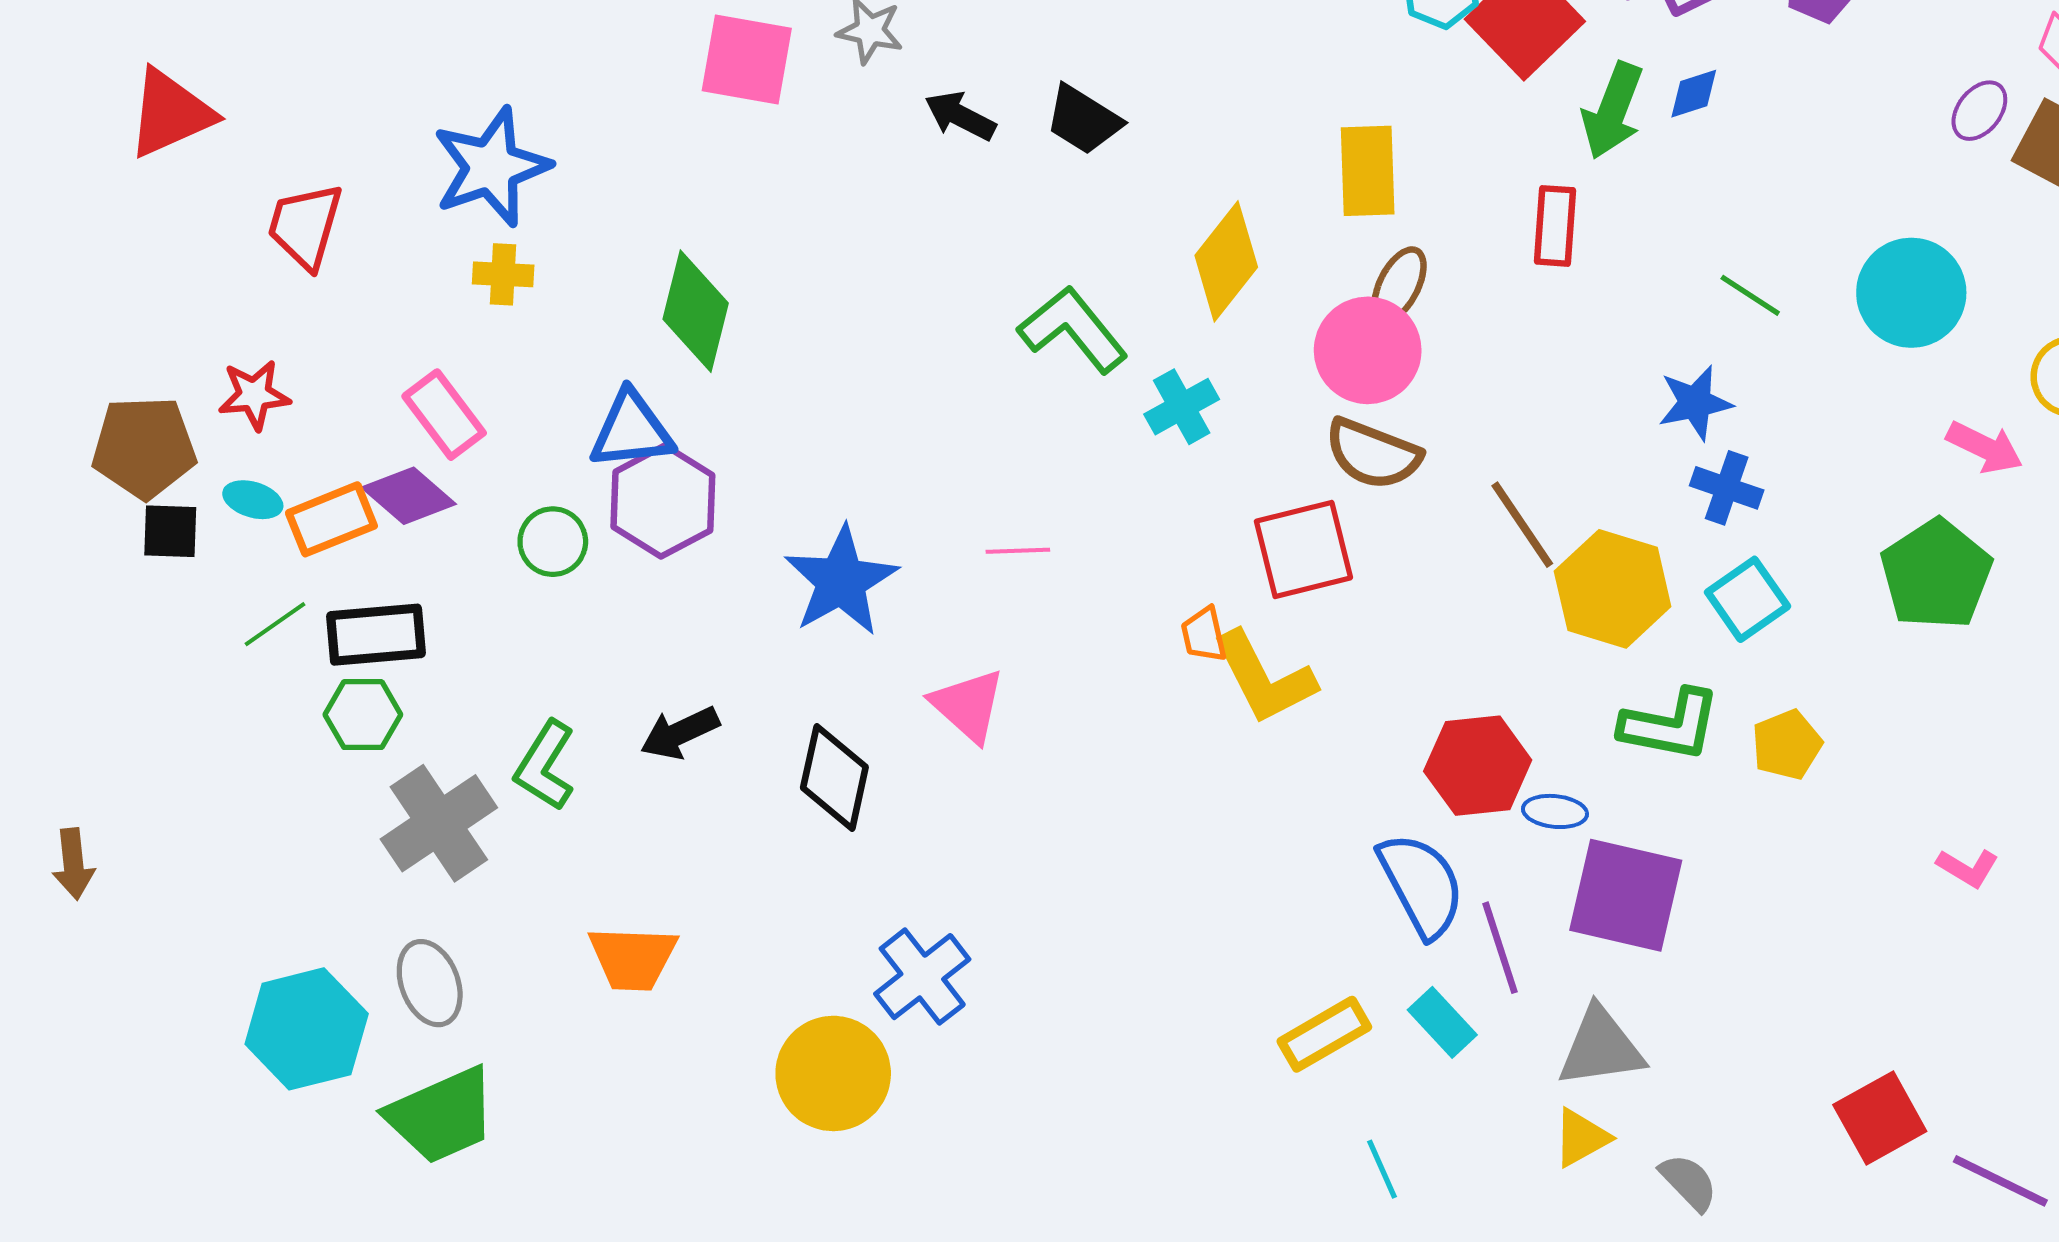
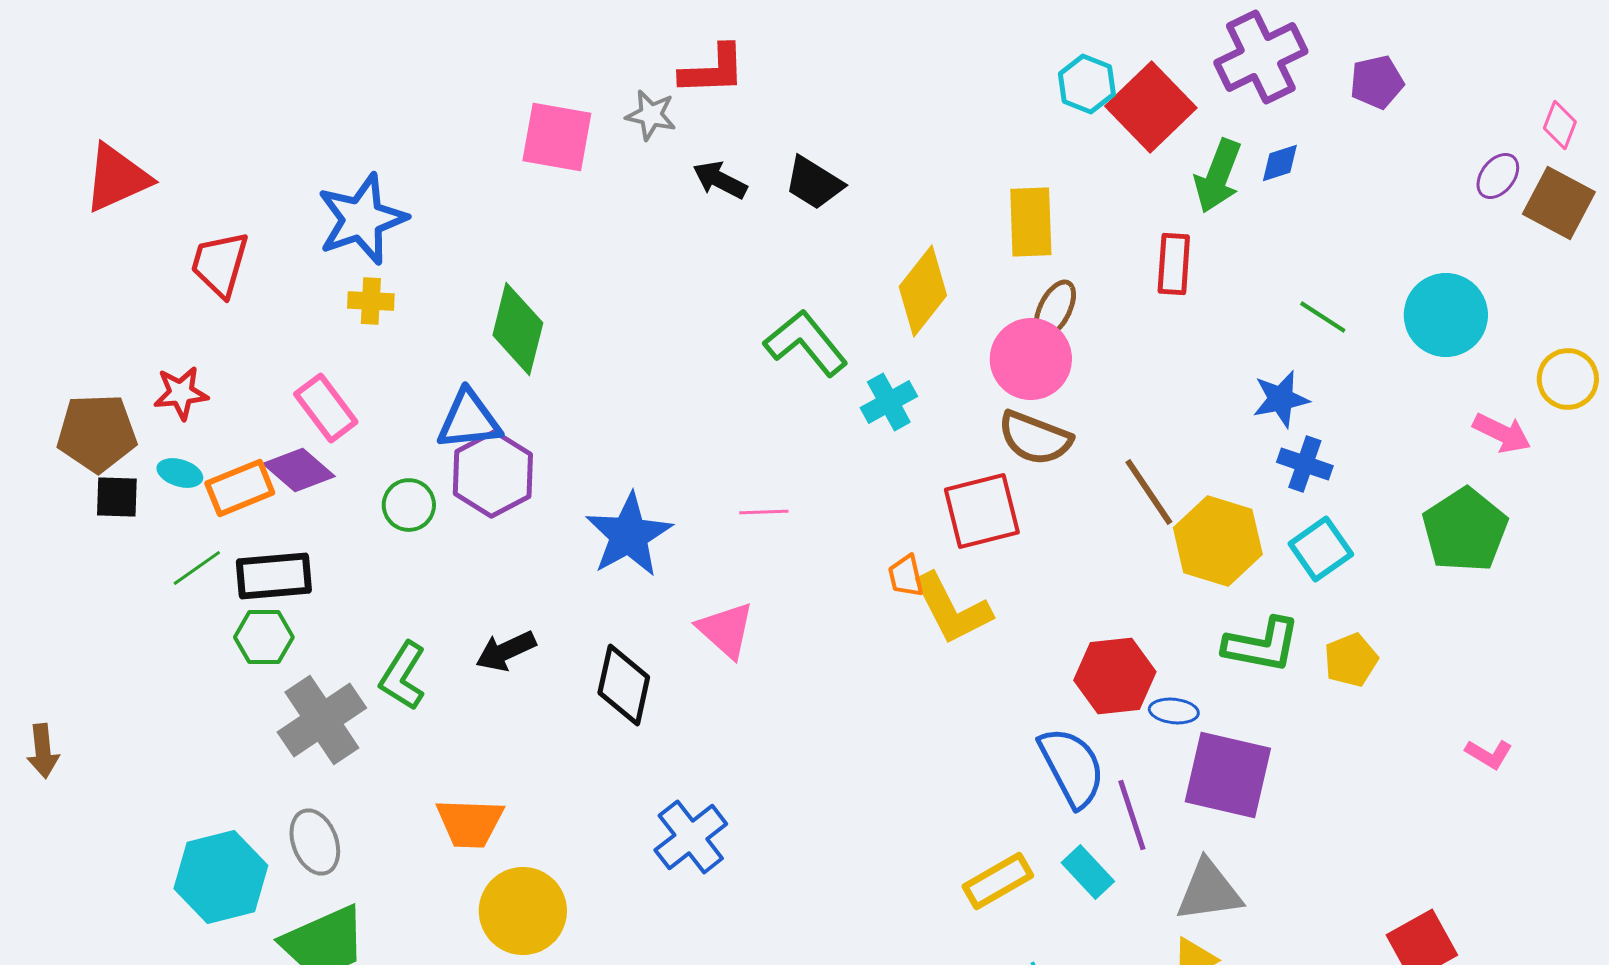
yellow circle: (833, 1073) -> (523, 911), moved

